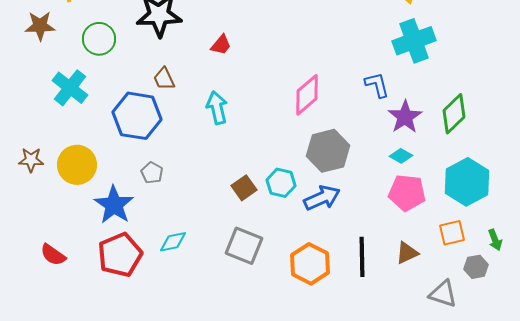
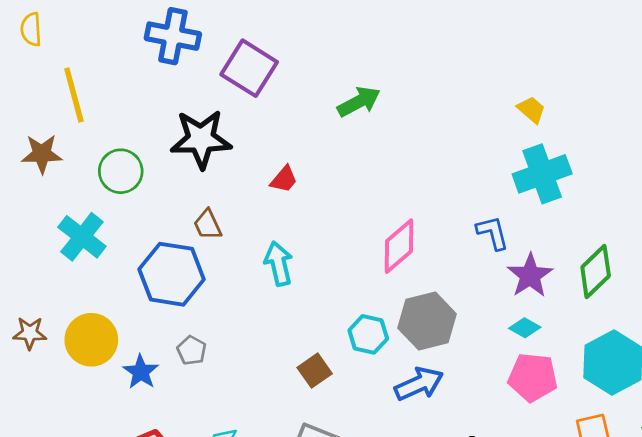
cyan hexagon: (281, 183) -> (368, 334), moved
blue star: (114, 205) -> (141, 372), moved, size x0.7

